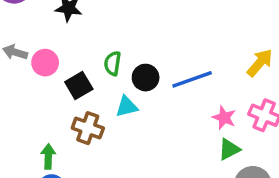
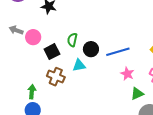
pink star: (224, 118) -> (127, 74), moved

